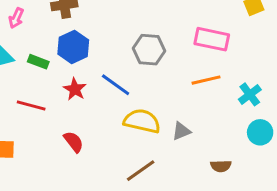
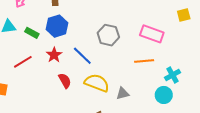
red line: (31, 105) -> (23, 62), turned -54
cyan circle: (260, 132) -> (164, 95), moved
red semicircle: (74, 142) -> (65, 81), moved

